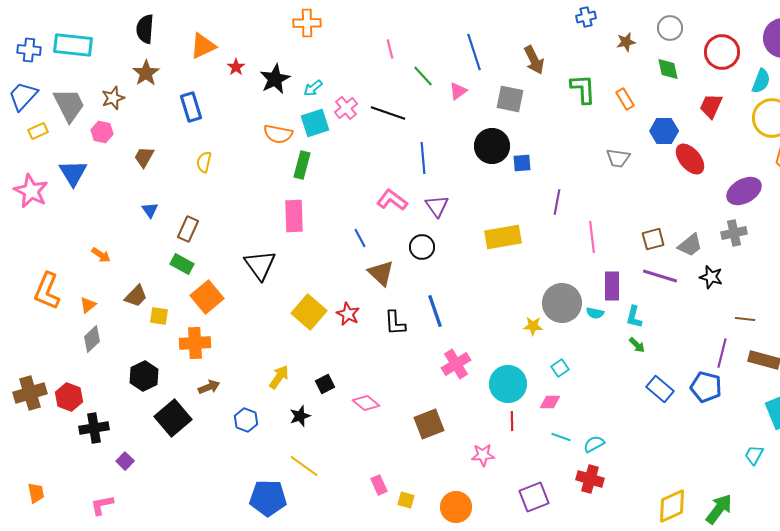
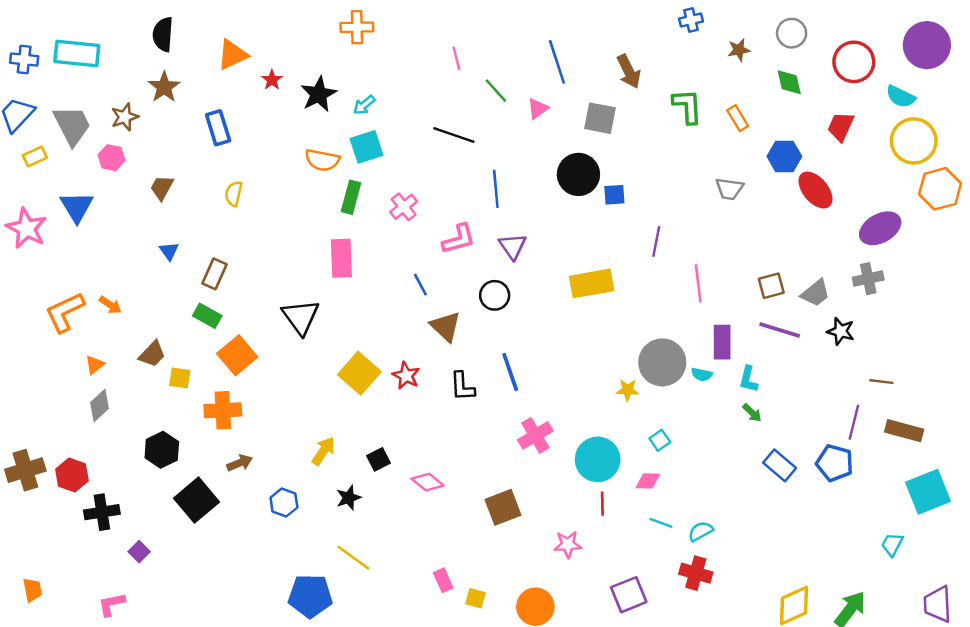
cyan semicircle: (761, 81) -> (901, 97), turned 95
pink cross: (346, 108) -> (404, 207), moved
pink L-shape: (392, 200) -> (459, 239), turned 128
orange L-shape: (47, 291) -> (65, 312), moved, turned 42

